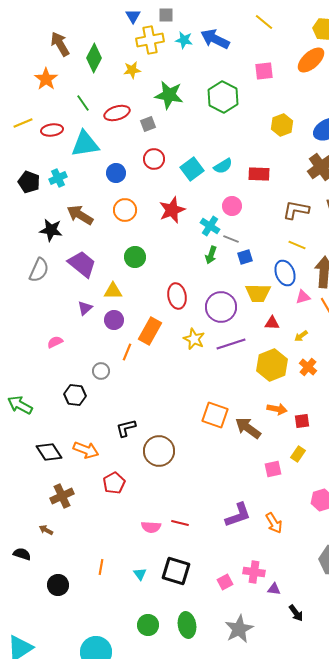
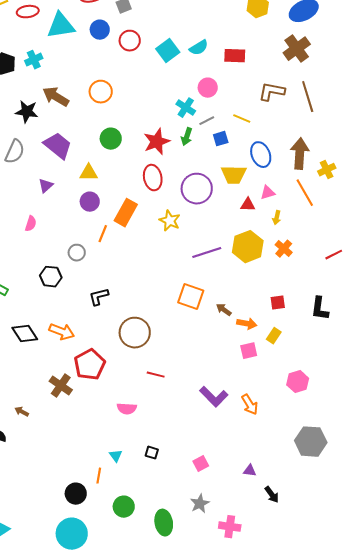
blue circle: (116, 173) -> (100, 30), moved
red star: (172, 210) -> (157, 142), moved
gray line: (231, 239) -> (207, 121), turned -49
yellow line: (297, 245) -> (242, 119), moved
pink triangle: (303, 297) -> (268, 193), moved
purple triangle: (85, 308) -> (46, 186), moved
yellow arrow: (301, 336) -> (277, 218), turned -40
pink semicircle: (55, 342) -> (31, 224), turned 133
purple line: (231, 344) -> (207, 253), moved
orange arrow: (277, 409) -> (247, 324), moved
black L-shape: (126, 428) -> (99, 297), moved
brown arrow: (248, 428) -> (224, 310), size x0.6
red pentagon: (114, 483) -> (90, 365), size x1.4
brown cross: (62, 496) -> (61, 386), moved, turned -30
purple L-shape: (238, 515) -> (214, 397), turned 64
red line: (180, 523) -> (156, 375), moved
orange line: (101, 567) -> (99, 476), moved
black square: (176, 571) -> (152, 453), size x0.5
pink cross: (254, 572) -> (230, 527), moved
black circle: (58, 585) -> (76, 494), moved
green ellipse: (187, 625) -> (164, 523), moved
gray star: (239, 629) -> (200, 504), moved, size x0.7

